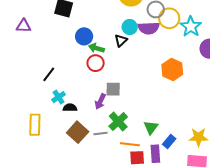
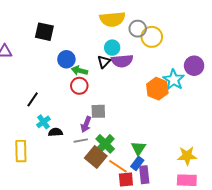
cyan star: (191, 27) -> (174, 80), moved
purple semicircle: (149, 28) -> (122, 61), moved
brown square: (78, 132) -> (96, 157), moved
gray line: (100, 134) -> (81, 141), moved
blue rectangle: (169, 141) -> (137, 163), moved
orange line: (130, 144) -> (118, 166), turned 30

